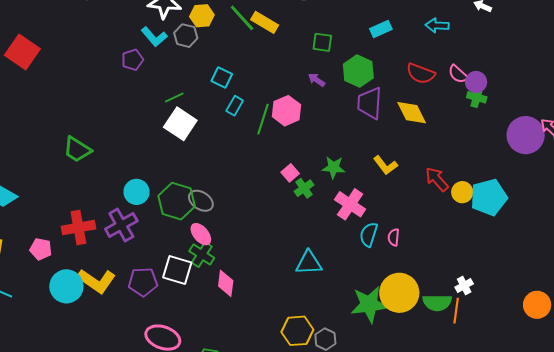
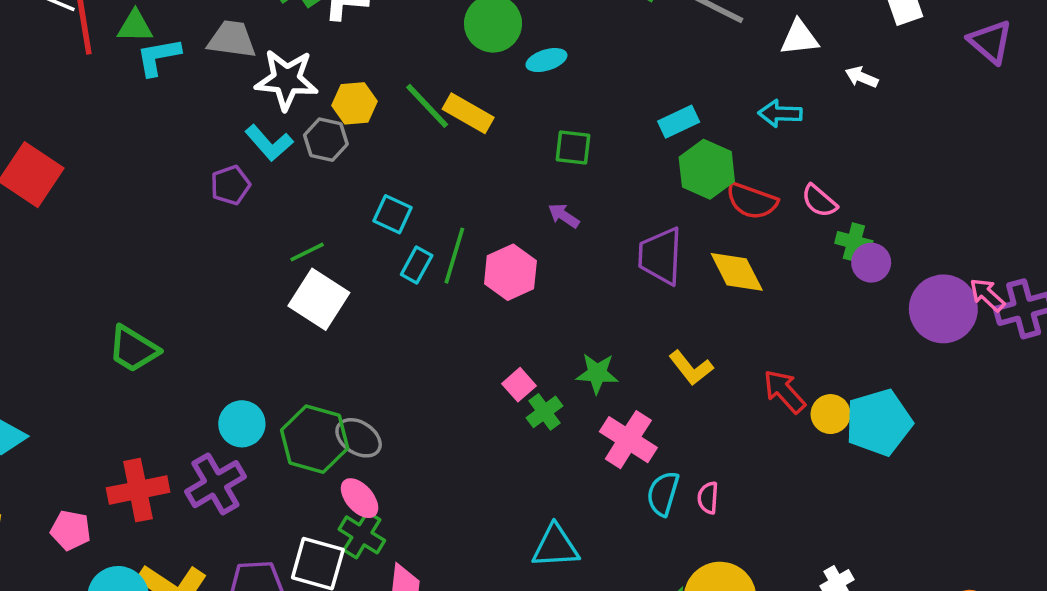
green hexagon: (358, 71) -> (707, 169), moved
purple circle: (476, 82) -> (871, 263), moved
green line: (263, 119) -> (454, 256), moved

